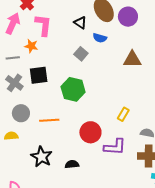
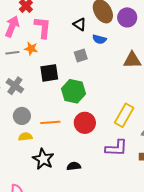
gray square: (81, 54) -> (81, 56), turned 32
gray line: (13, 58) -> (12, 53), moved
black square: (39, 75) -> (49, 73), moved
yellow rectangle: (123, 114) -> (124, 115), size x1.6
red circle: (90, 132) -> (85, 123), moved
yellow semicircle: (11, 136) -> (25, 137), moved

